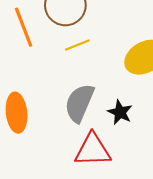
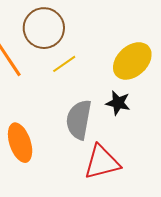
black star: (120, 112) -> (118, 103), moved

